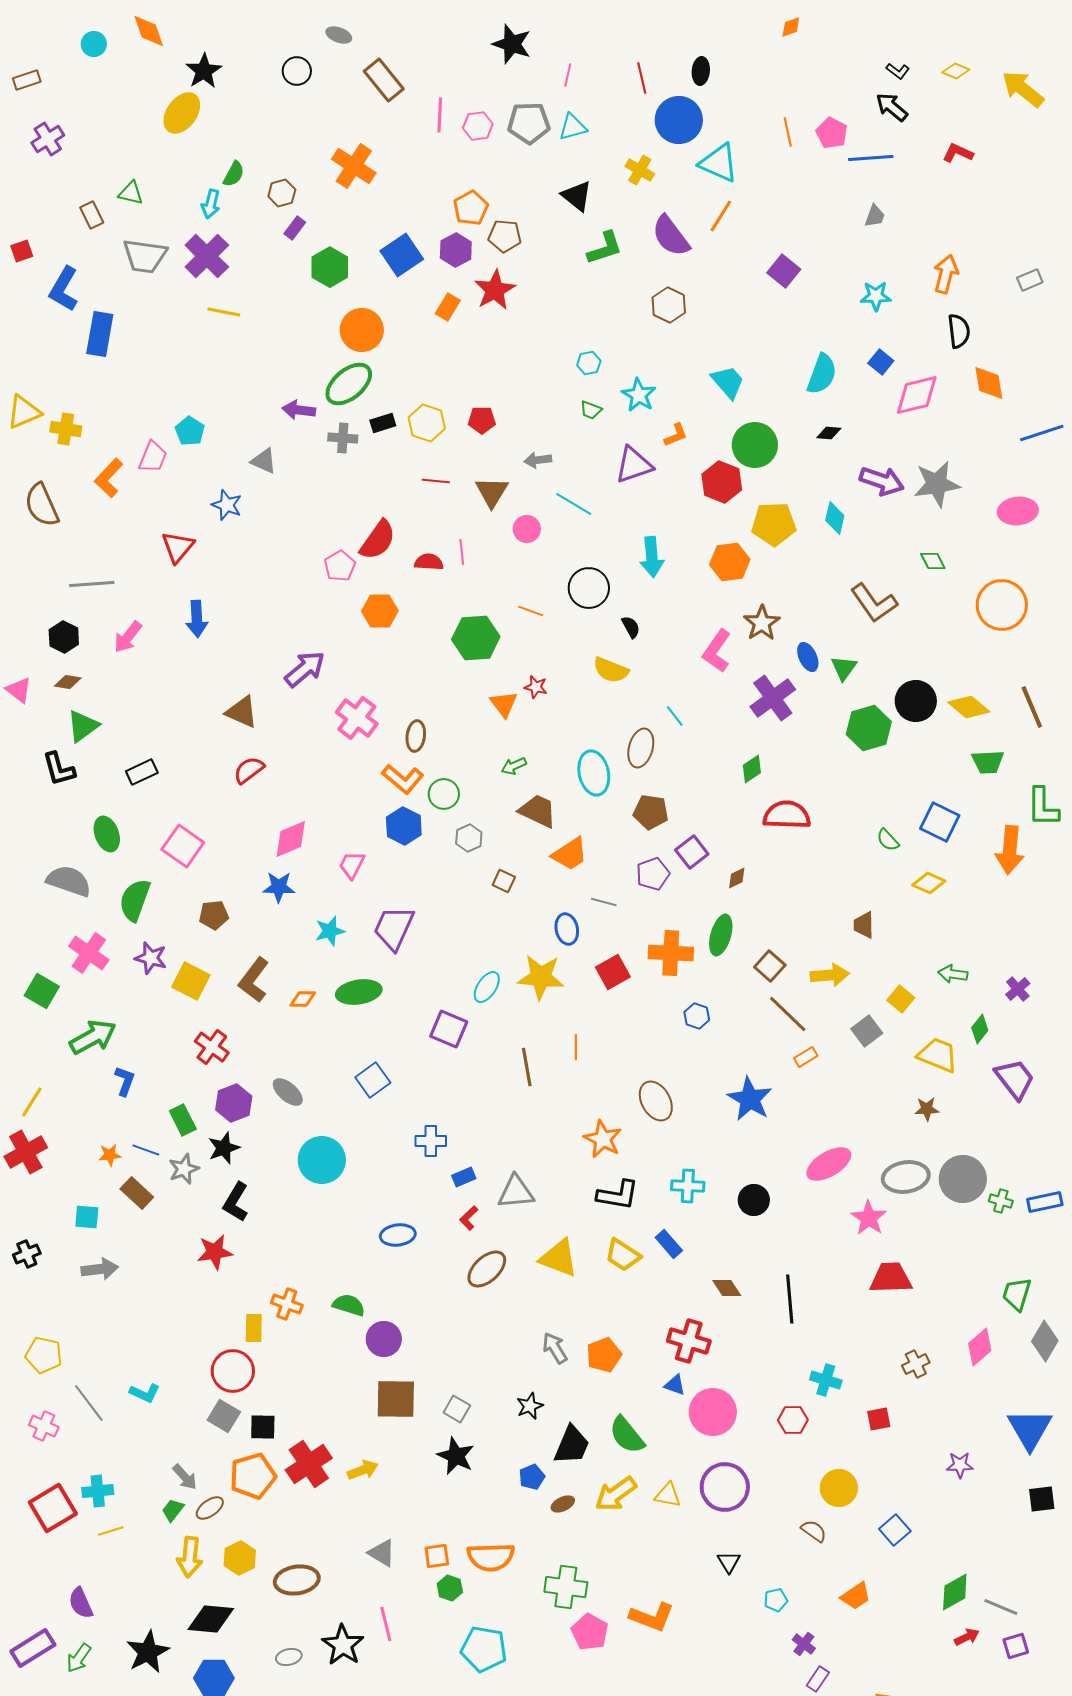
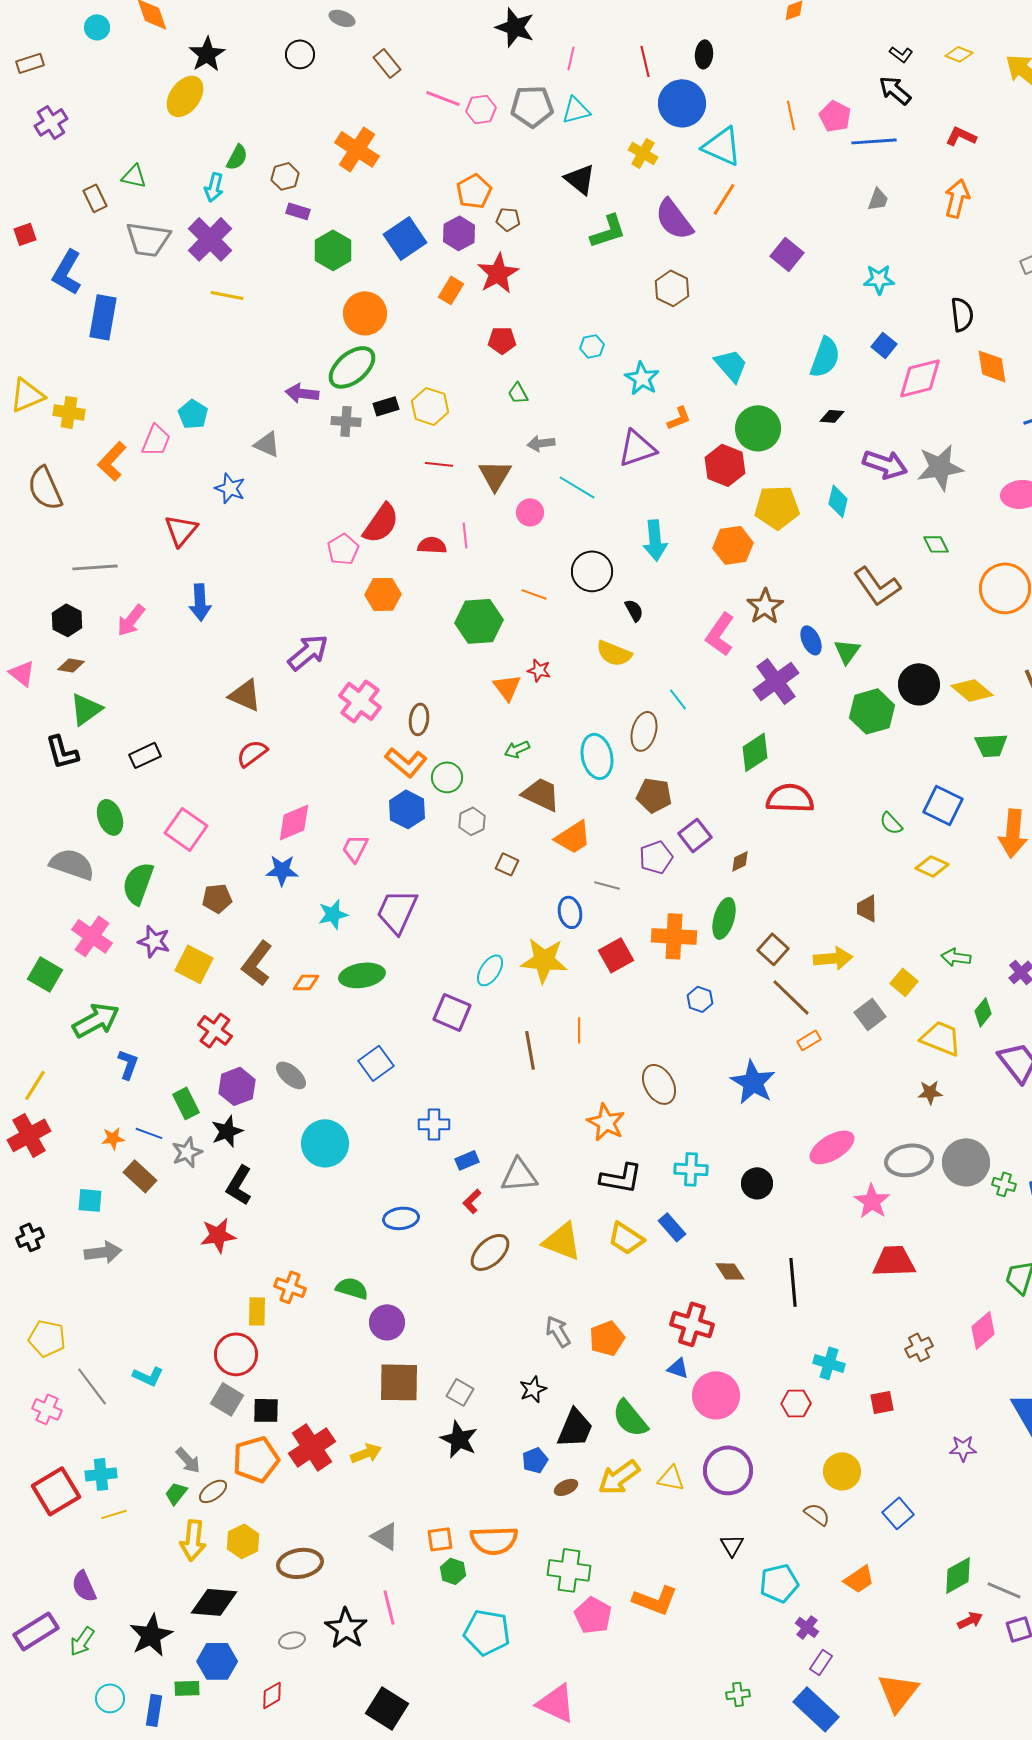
brown rectangle: (384, 80) -> (387, 63), size x0.7
pink line: (440, 115) -> (443, 98), turned -72
purple rectangle: (295, 228) -> (298, 211), turned 70
brown pentagon: (505, 236) -> (508, 219), size x0.7
orange arrow: (946, 274) -> (957, 198), moved
green trapezoid: (591, 410) -> (518, 393), moved, turned 40
red pentagon: (482, 420) -> (502, 340), moved
green diamond: (752, 769) -> (755, 752), size x1.4
cyan pentagon: (776, 1600) -> (779, 1583), size x1.6

